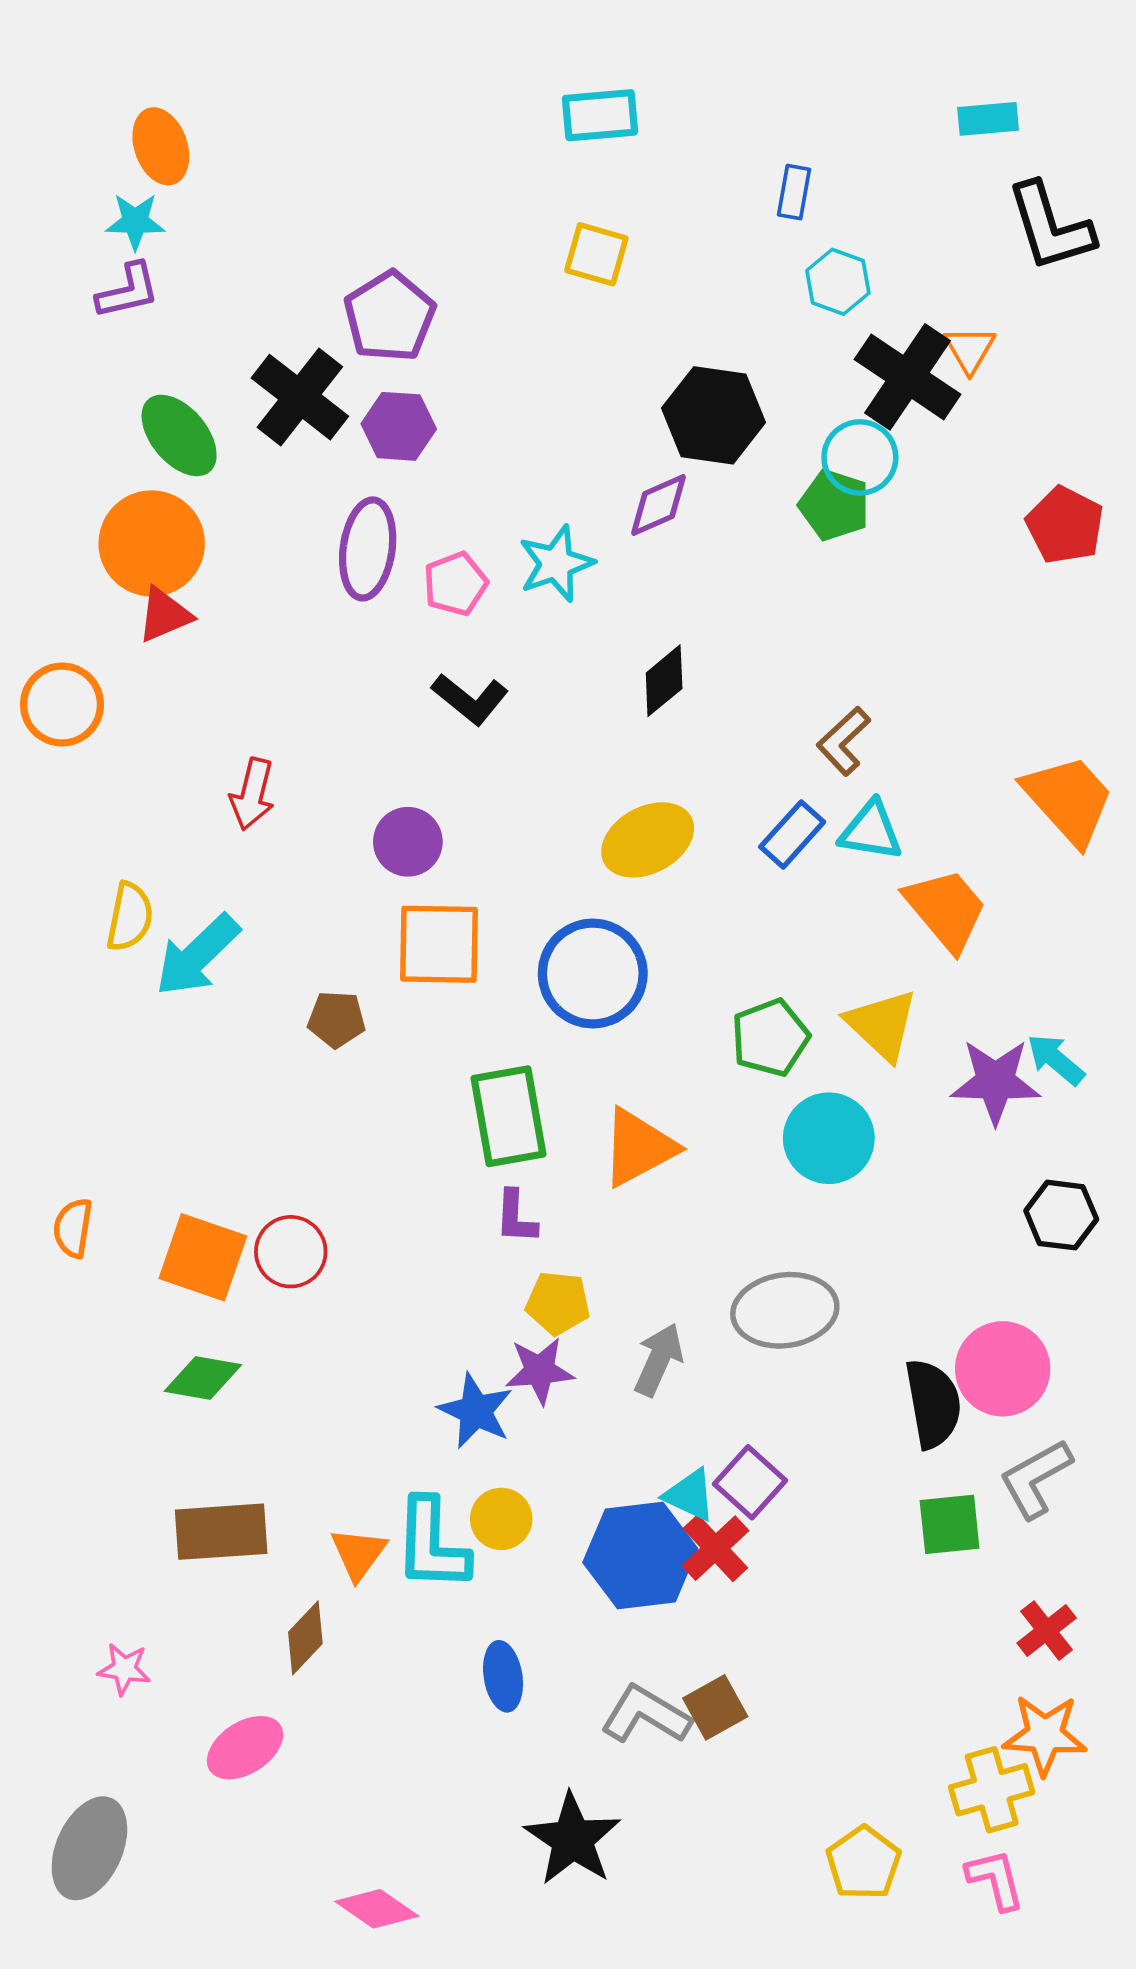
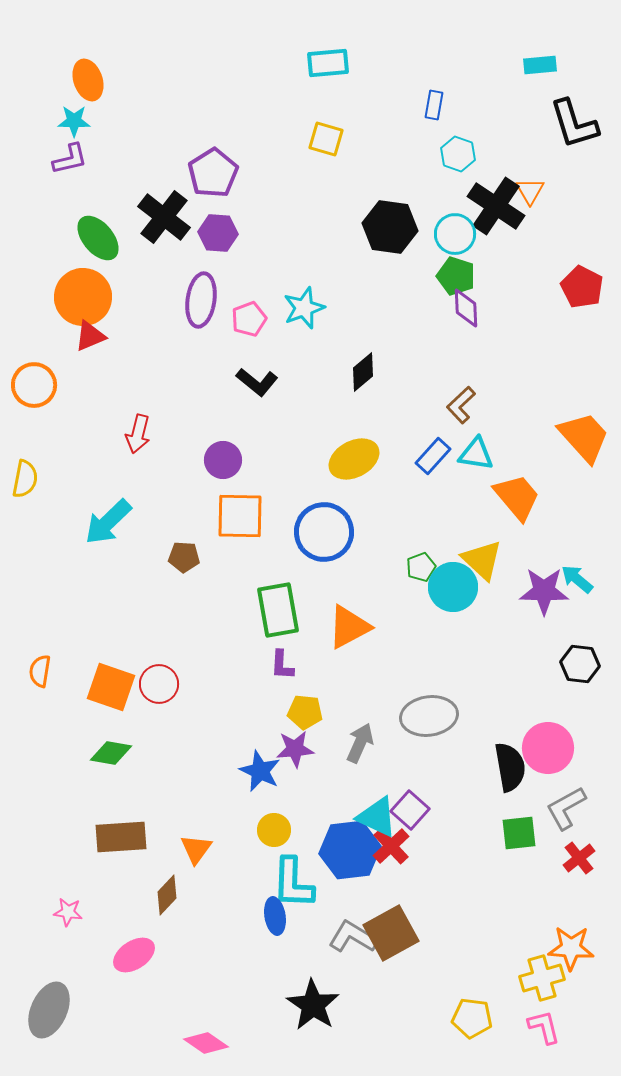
cyan circle: (860, 457) -> (455, 234), moved
purple diamond: (659, 505) -> (466, 308), moved, turned -69
yellow semicircle: (130, 917) -> (25, 479), moved
green pentagon: (770, 1038) -> (421, 567), size x0.7
cyan circle: (829, 1138) -> (453, 587), moved
cyan triangle: (690, 1495) -> (377, 817), size x1.4
cyan L-shape: (432, 1545) -> (293, 883), moved
red cross: (1047, 1631) -> (579, 858), moved
brown square: (715, 1707) -> (391, 933), size x1.6
yellow pentagon: (864, 1863) -> (472, 1018), turned -30

